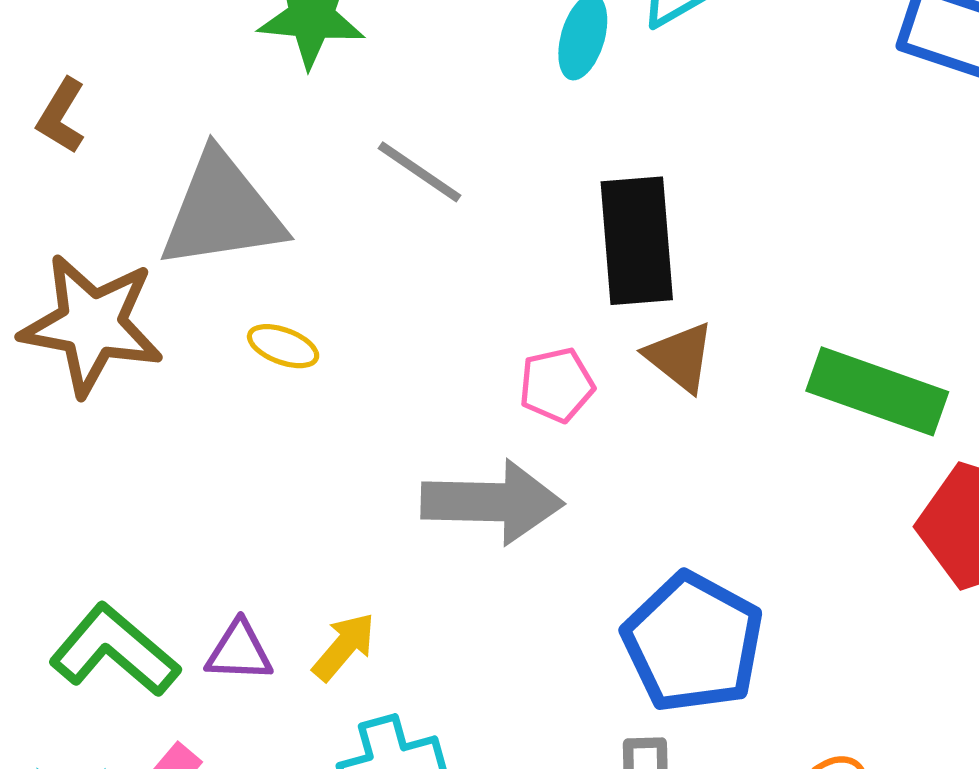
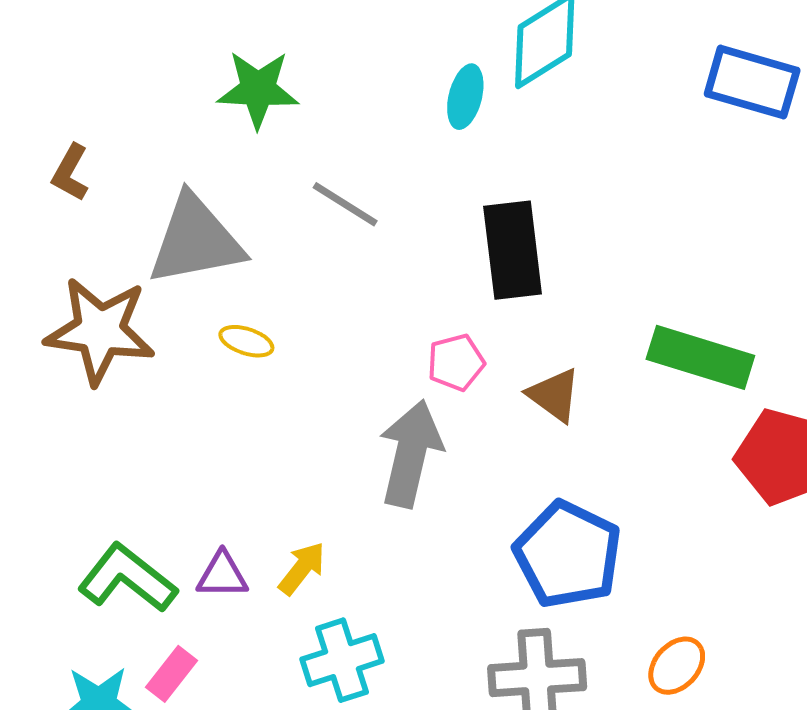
brown triangle: (680, 357) -> (554, 395), moved
gray arrow: (492, 502) -> (411, 454), turned -76

